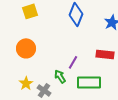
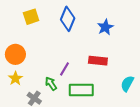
yellow square: (30, 11) -> (31, 17), moved
yellow star: (26, 83) -> (15, 78), moved

